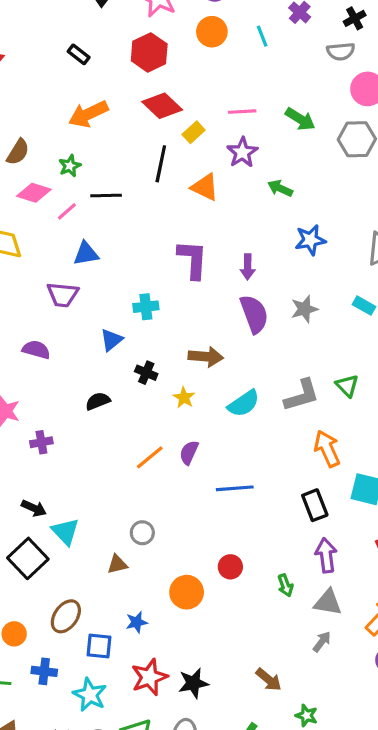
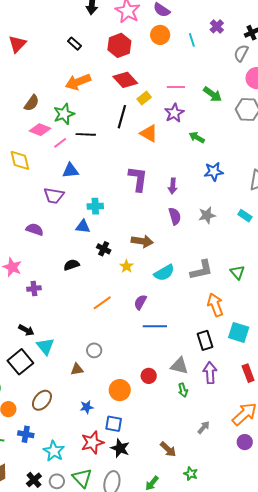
gray semicircle: (341, 51) -> (241, 53), turned 120
green star: (70, 166) -> (64, 114), size x1.5
cyan cross: (146, 307) -> (95, 206), moved
purple semicircle: (254, 314) -> (175, 216), size x0.7
blue triangle: (111, 340) -> (83, 226), turned 42
green triangle: (347, 386) -> (237, 272), moved
purple semicircle: (189, 452) -> (140, 302), moved
gray triangle: (328, 602) -> (179, 366), moved
blue square: (99, 646) -> (114, 424), moved
black star: (193, 683) -> (120, 448), turned 30

